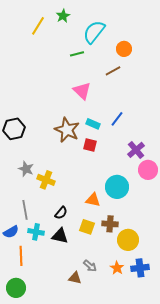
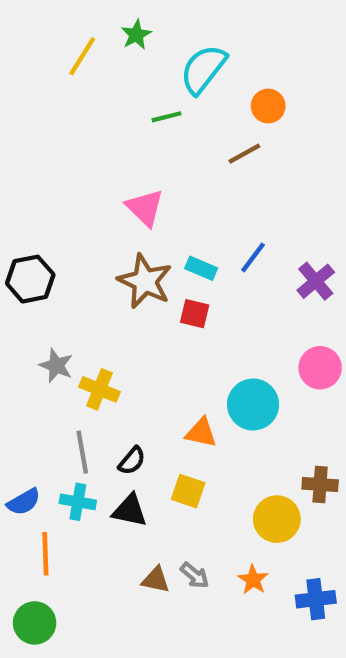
pink triangle: (82, 91) -> (145, 208), moved
purple cross: (136, 150) -> (316, 281), moved
gray line: (25, 210) -> (82, 452), moved
brown cross: (110, 224) -> (320, 485), moved
blue cross: (140, 268) -> (316, 599), moved
brown triangle: (75, 278) -> (156, 580), moved

